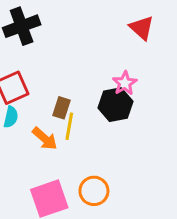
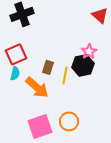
yellow line: (69, 126) -> (65, 75), moved
orange arrow: (45, 139) -> (37, 87), size x1.4

